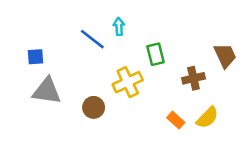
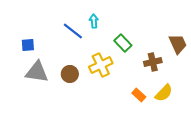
green rectangle: (156, 54) -> (123, 43), turned -30
brown circle: (94, 107) -> (70, 74), moved

